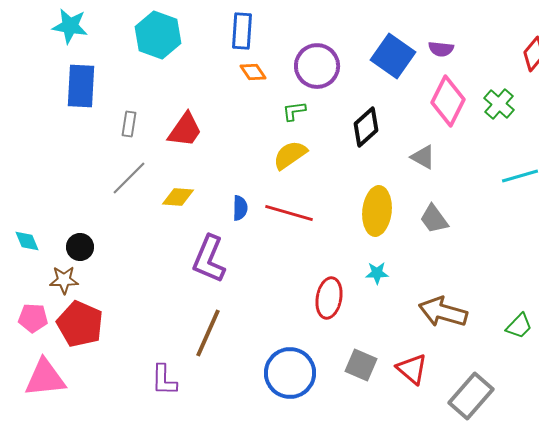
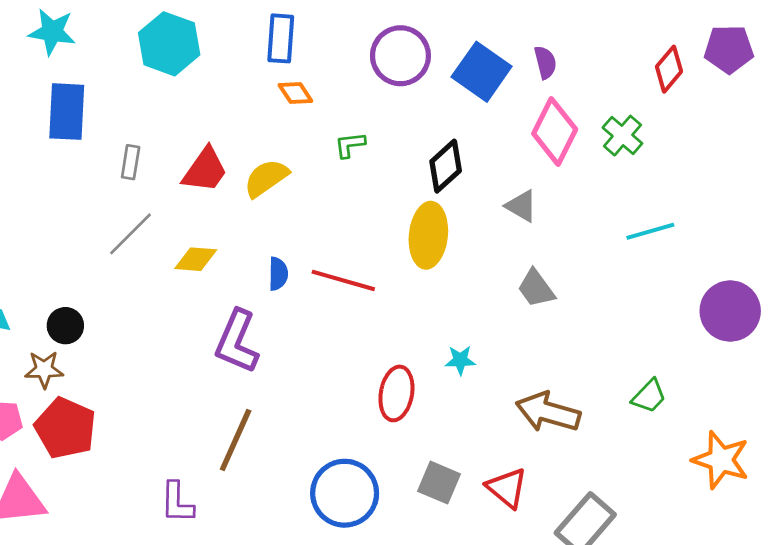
purple semicircle: (441, 49) -> (545, 62), turned -110
purple circle: (317, 66) -> (400, 56), moved
yellow semicircle: (290, 155) -> (266, 178), moved
yellow ellipse: (377, 211) -> (428, 235), moved
green trapezoid: (519, 326) -> (649, 396), moved

